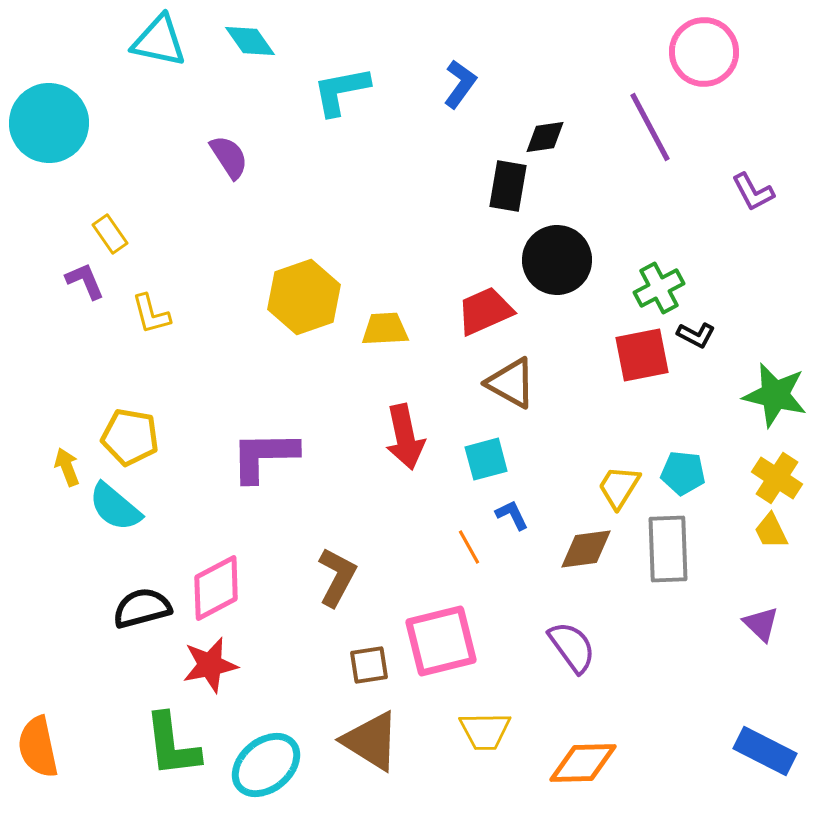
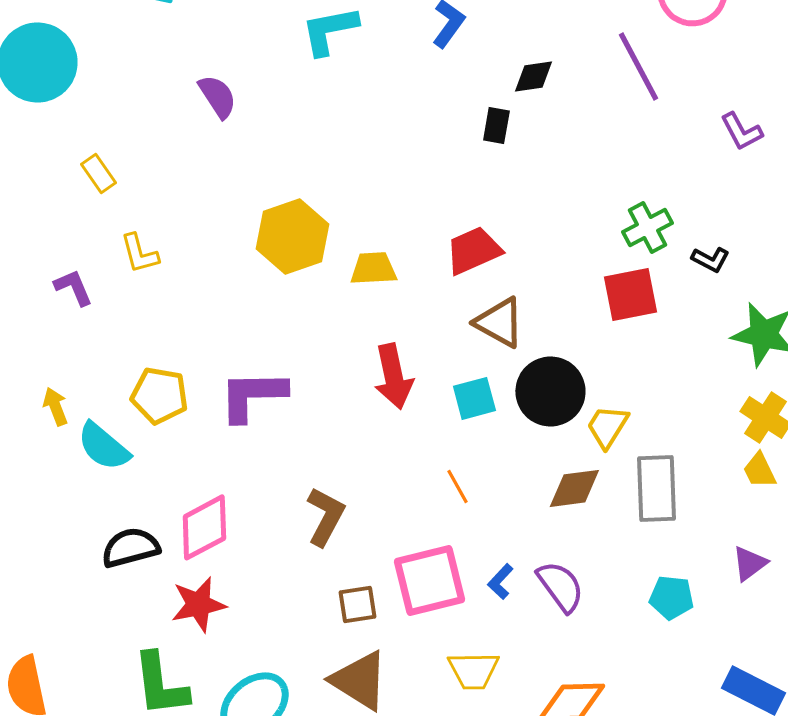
black rectangle: (508, 186) -> (496, 125), size x0.7
black circle: (557, 260) -> (550, 391), moved
purple L-shape: (85, 281) -> (73, 287), moved
black L-shape: (696, 335) -> (710, 259), moved
yellow pentagon: (130, 437) -> (159, 395), moved
cyan pentagon: (683, 473) -> (671, 597), moved
blue L-shape: (512, 515) -> (500, 581), moved, turned -111
purple triangle: (761, 624) -> (749, 563), turned 39

